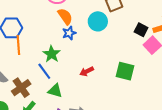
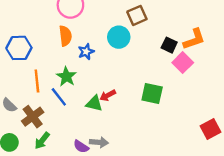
orange semicircle: (65, 16) -> (65, 36), moved, turned 30
orange line: (18, 45) -> (37, 81), moved
green triangle: (55, 91) -> (94, 103), moved

